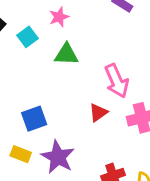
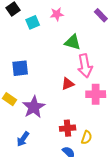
green triangle: (66, 54) -> (73, 42), moved
blue square: (34, 119) -> (20, 68), moved

